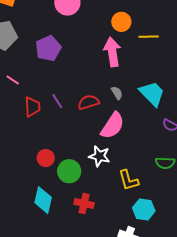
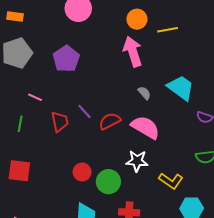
red semicircle: (88, 102) -> (110, 121), moved
pink semicircle: (113, 126) -> (145, 127), turned -84
yellow L-shape: (128, 180) -> (171, 181), turned -30

